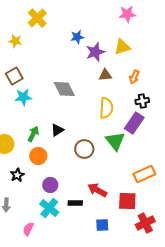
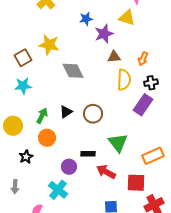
yellow star: (15, 41) -> (49, 45), moved, size x1.5
yellow triangle: (122, 47) -> (127, 18), moved, turned 36
cyan star: (23, 97) -> (23, 86), moved
yellow semicircle: (106, 108) -> (124, 80), moved
green triangle: (115, 141) -> (118, 143), moved
brown circle: (84, 149) -> (93, 114), moved
purple circle: (50, 185) -> (69, 167), moved
black rectangle: (75, 203) -> (88, 154), moved

